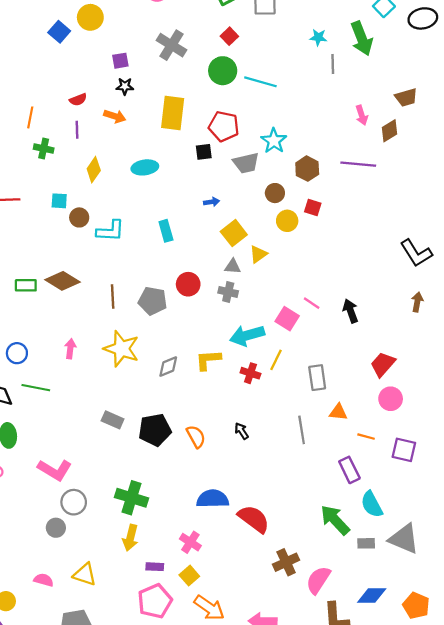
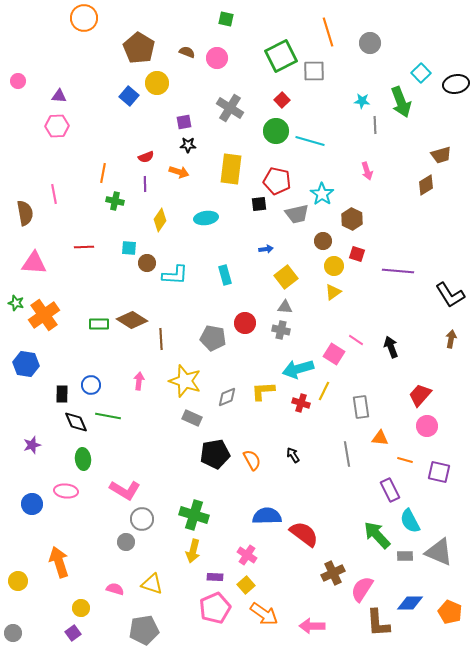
pink arrow: (362, 115) -> (367, 171), moved
purple line: (358, 164) -> (398, 271), moved
yellow triangle: (258, 254) -> (333, 292), moved
brown line: (113, 296) -> (161, 339), moved
gray rectangle: (113, 420) -> (192, 418), moved

